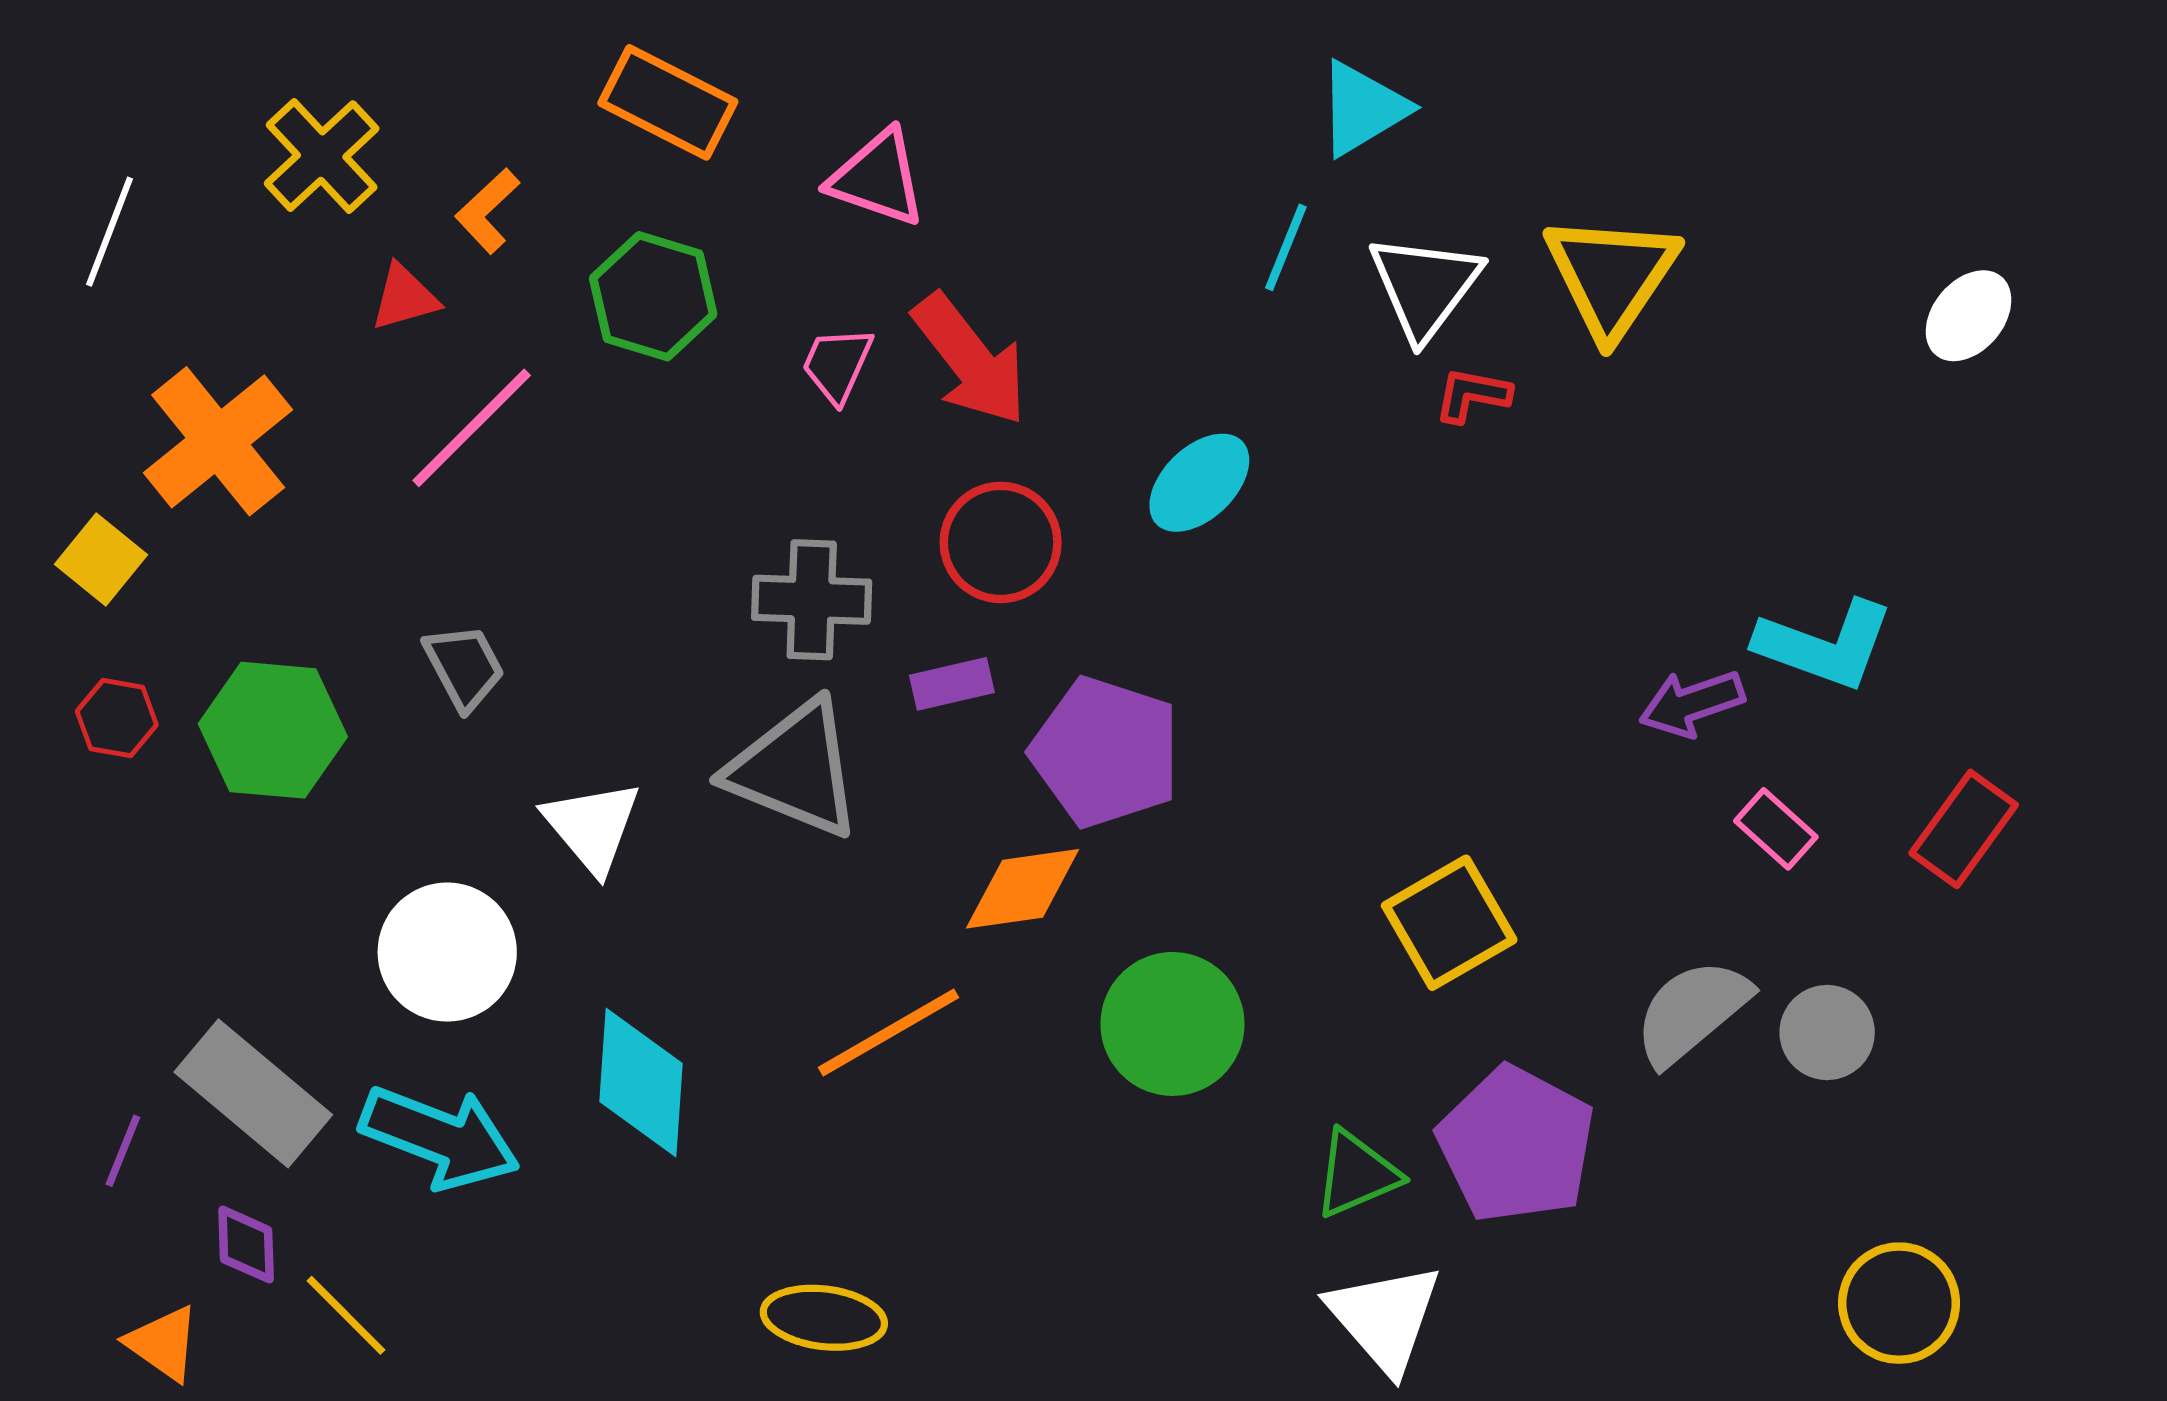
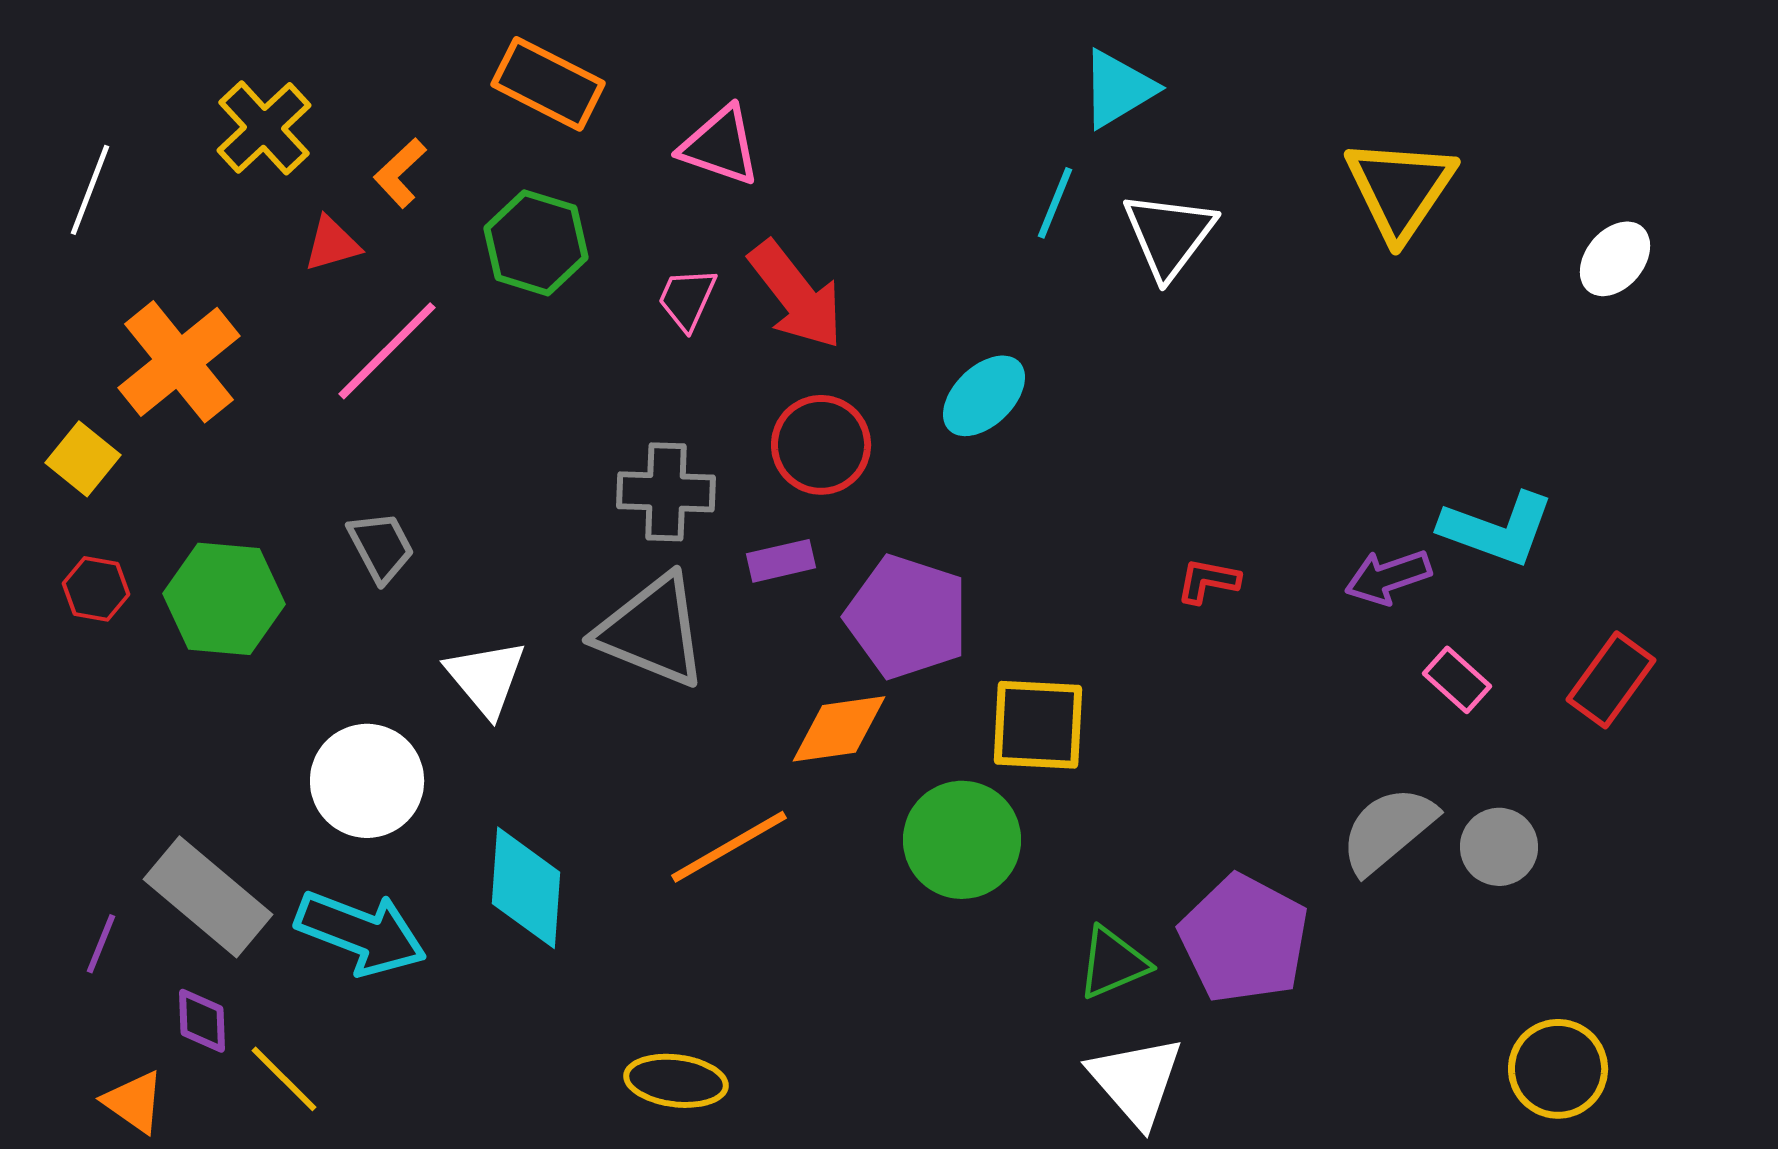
yellow triangle: (1611, 275) -> (1400, 189), moved
red L-shape: (1472, 395) -> (1208, 581), moved
yellow square: (1449, 923) -> (1038, 725), moved, turned 33

